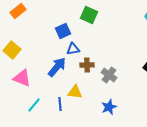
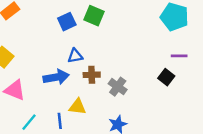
blue square: (63, 31) -> (67, 22), moved
blue arrow: (57, 67) -> (56, 77), turned 40

